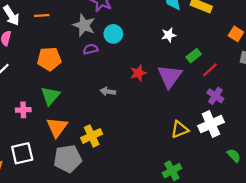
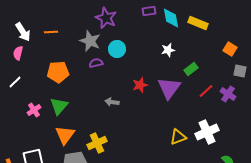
red line: (210, 70) -> (206, 91), moved
purple cross: (215, 96) -> (228, 94), moved
pink cross: (23, 110) -> (34, 110), moved, turned -32

